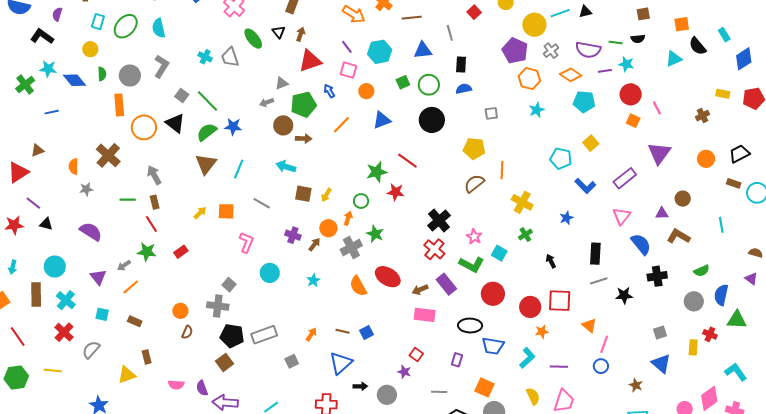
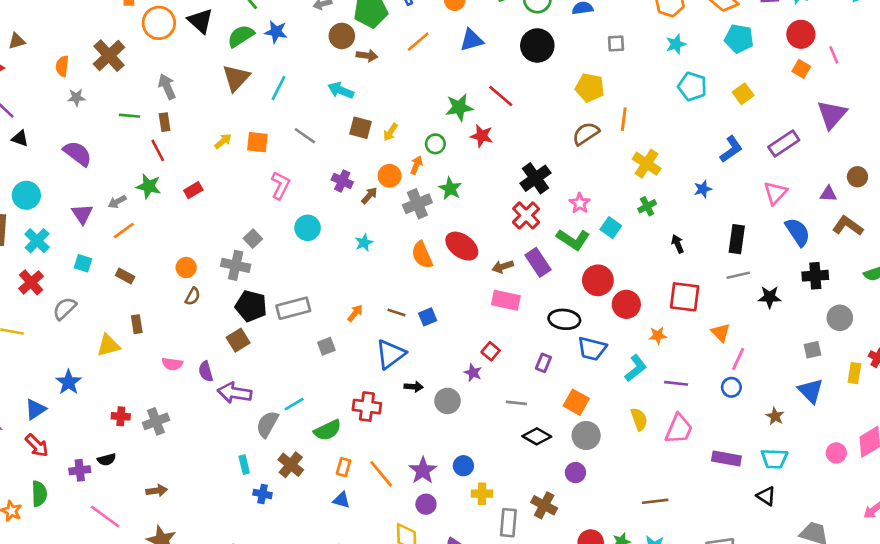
cyan pentagon: (561, 158) -> (692, 86), moved
blue L-shape: (585, 186) -> (731, 149), turned -85
gray circle: (694, 301) -> (840, 318), moved
red circle: (530, 307) -> (626, 304), moved

